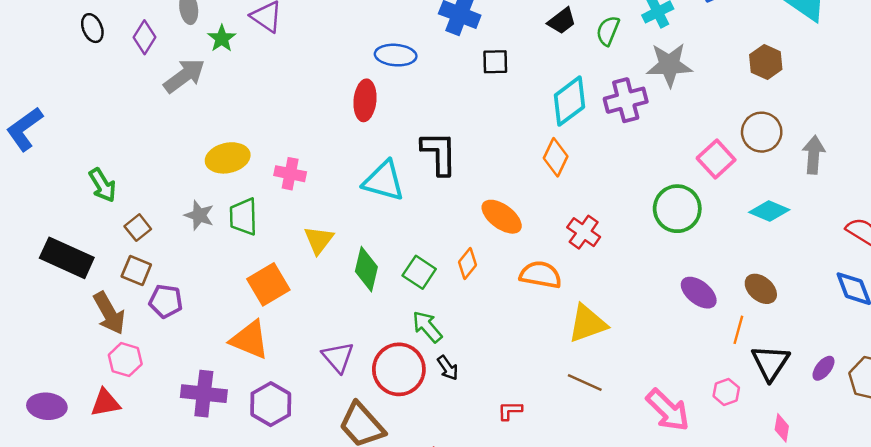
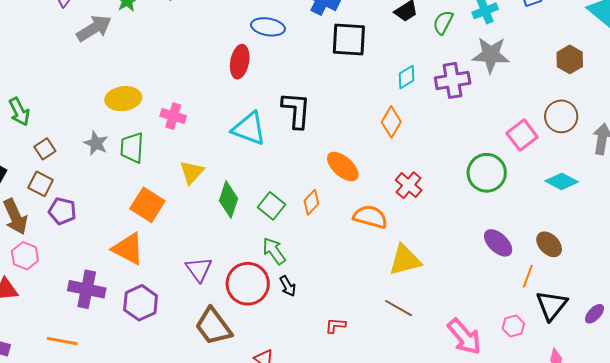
black square: (495, 62) -> (349, 40), size x1.6
cyan diamond: (569, 101) -> (407, 77), size x0.6
orange square: (268, 284) -> (147, 205), turned -32

